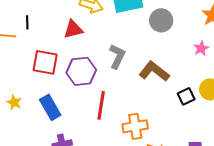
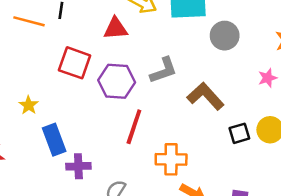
gray L-shape: (117, 56) -> (164, 70), turned 35
blue rectangle: (50, 107) -> (54, 140), moved

